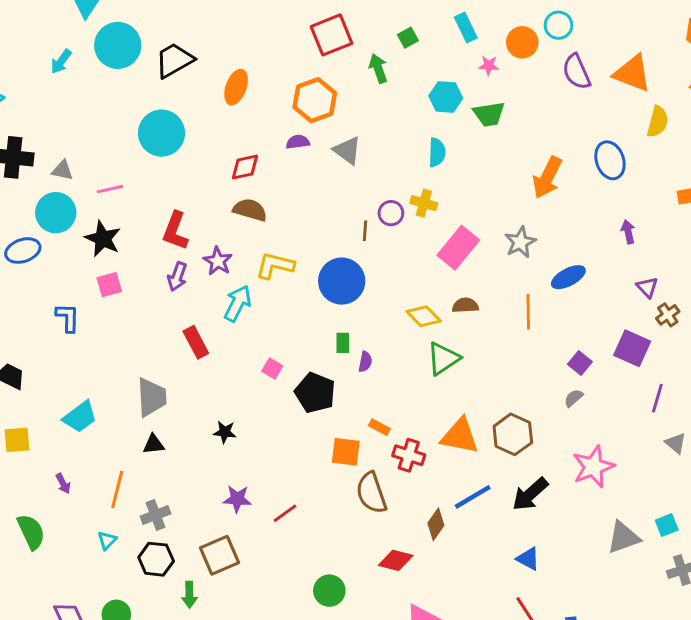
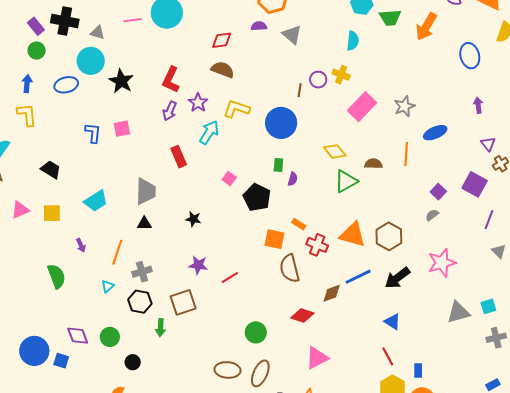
orange arrow: (547, 177) -> (426, 27), moved
pink line: (110, 189) -> (132, 20), moved
pink square: (109, 285) -> (122, 129), moved
brown semicircle: (465, 305) -> (373, 164), moved
brown diamond: (436, 524) -> (332, 293), turned 30

